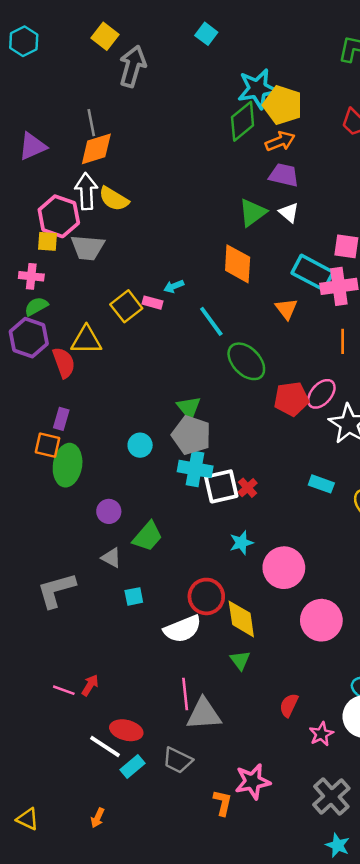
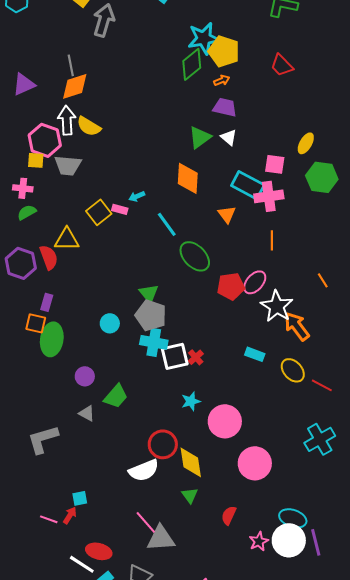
orange arrow: (280, 141) -> (222, 80), size x0.7
purple hexagon: (29, 338) -> (21, 263), moved
cyan square: (134, 596) -> (80, 498), moved
pink line: (185, 694) -> (146, 522), turned -35
red semicircle: (289, 705) -> (229, 515), moved
pink star: (321, 734) -> (259, 541), moved

